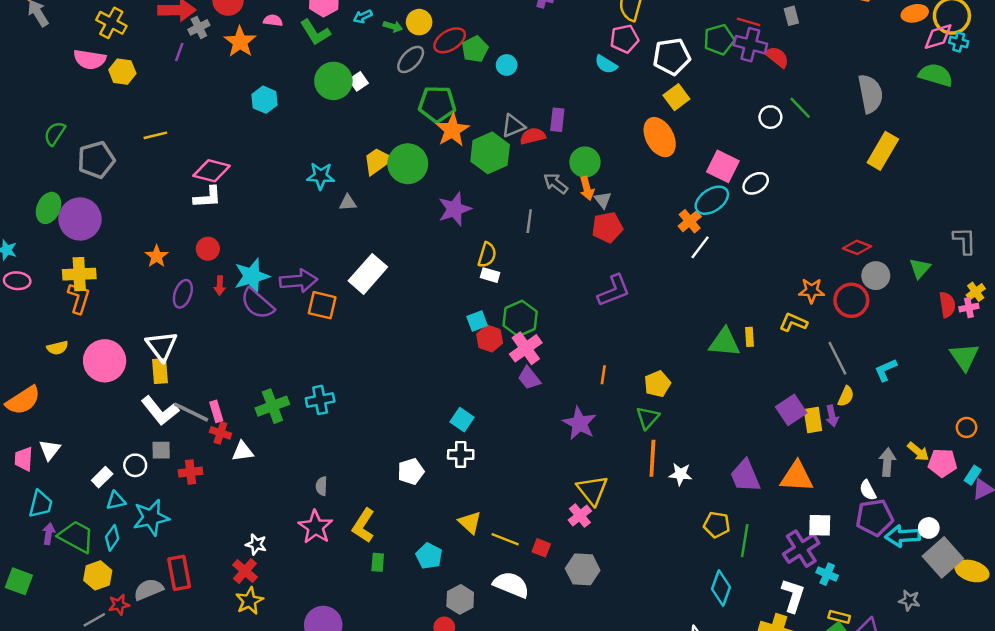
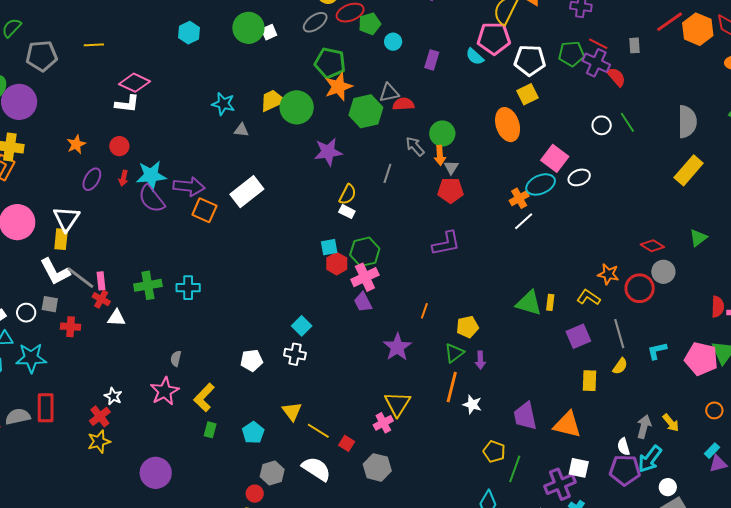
pink pentagon: (624, 39) -> (494, 38), size x1.4
purple rectangle: (557, 120) -> (432, 60), moved
green triangle: (920, 268) -> (698, 238), moved
purple square: (791, 410) -> (578, 336), moved
purple arrow: (832, 416) -> (480, 360), moved
pink pentagon: (942, 463) -> (701, 359), moved, size x1.4
cyan arrow: (903, 536) -> (650, 459), moved, turned -60

